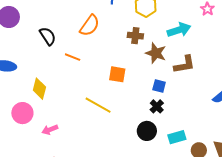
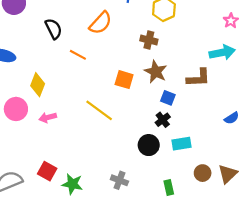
cyan arrow: (179, 30) -> (222, 52), moved
brown star: (156, 53) -> (156, 72), moved
pink arrow: (50, 130) -> (48, 117), moved
cyan rectangle: (177, 137) -> (181, 144), moved

